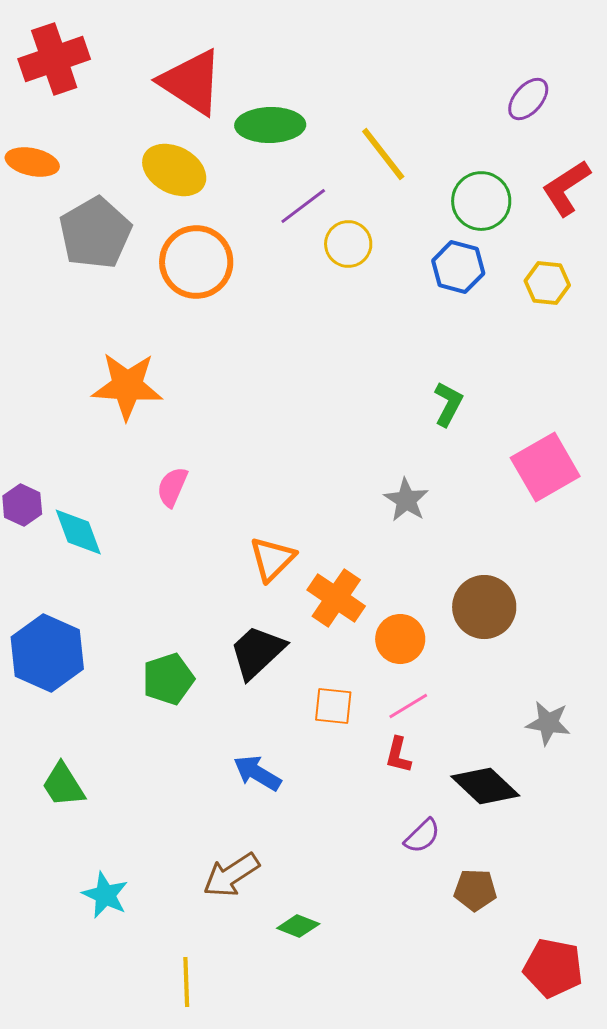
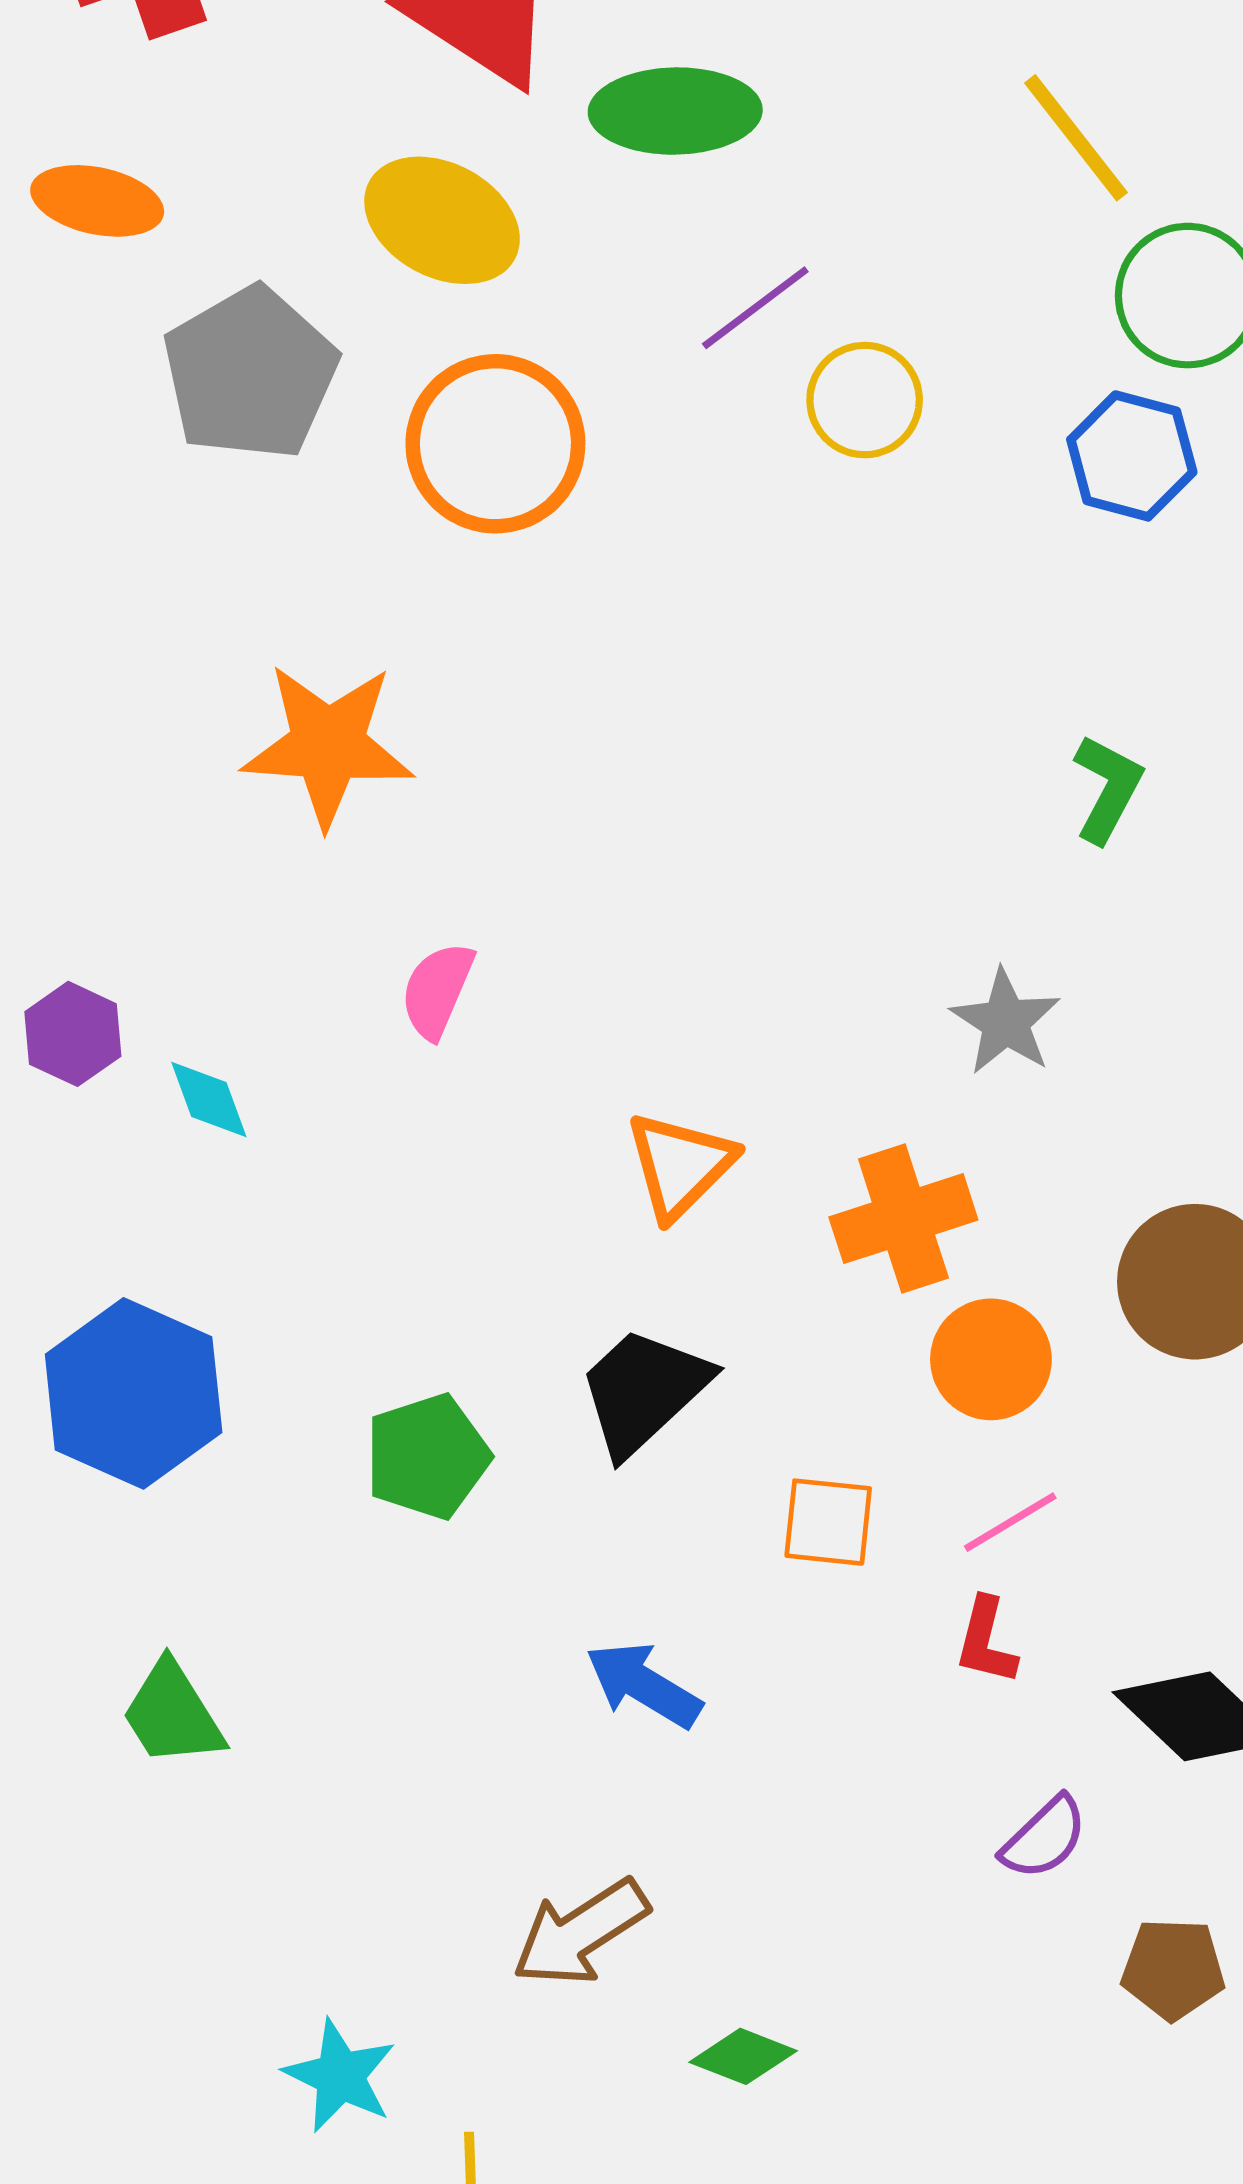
yellow line: (383, 154) -> (1076, 138), moved
cyan diamond: (78, 532) -> (209, 1100), size x0.7
orange cross: (336, 598) -> (903, 1219), moved, turned 38
cyan star: (105, 895) -> (340, 2076), moved

